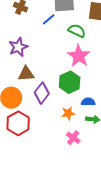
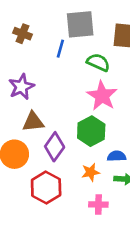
blue line: (49, 19) -> (60, 49), turned -32
red hexagon: (18, 123) -> (46, 188), moved
pink cross: (73, 138) -> (98, 204), turned -32

